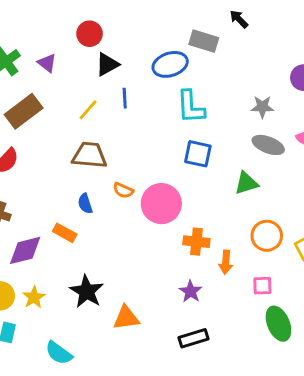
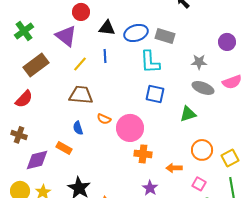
gray rectangle: (204, 41) -> (165, 36), moved
purple triangle: (47, 63) -> (66, 36), moved, size x1.6
black triangle: (107, 64) -> (107, 28), moved, turned 36
orange cross: (196, 242) -> (143, 154), moved
orange arrow: (226, 262) -> (174, 168), turned 84
pink square: (262, 286) -> (199, 184), turned 32

